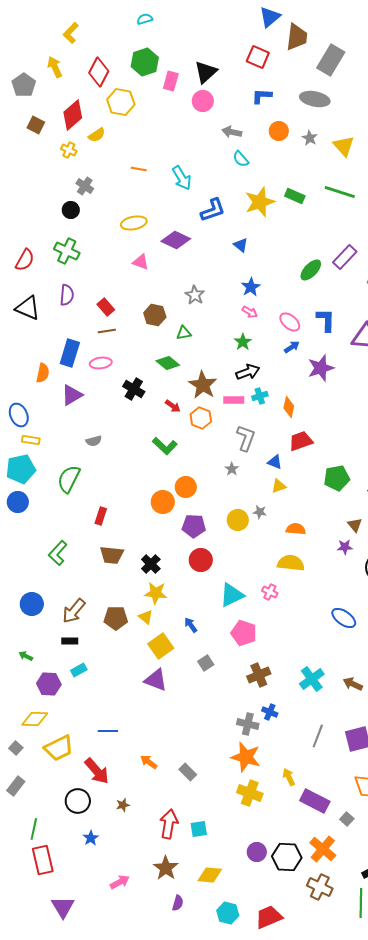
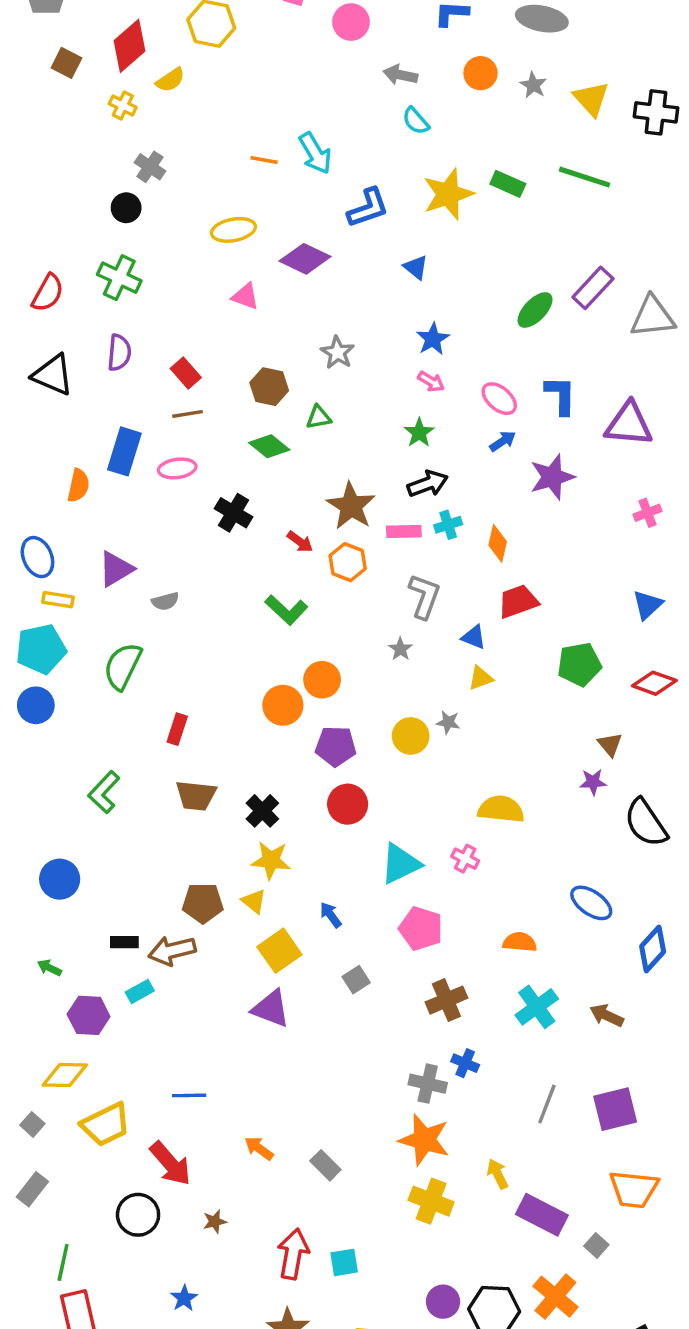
orange line: (139, 169) -> (264, 160), moved
green diamond: (168, 363) -> (269, 446), moved
purple triangle: (72, 395) -> (116, 569), moved
orange semicircle: (296, 529) -> (520, 942), moved
brown arrow: (74, 611) -> (172, 951), moved, turned 36
blue star: (91, 838) -> (184, 1298), moved

